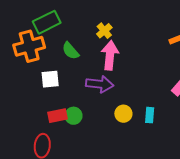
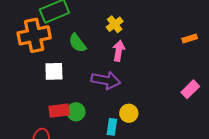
pink arrow: (110, 55) -> (119, 51), size x0.7
cyan rectangle: (150, 115) -> (112, 127), moved

